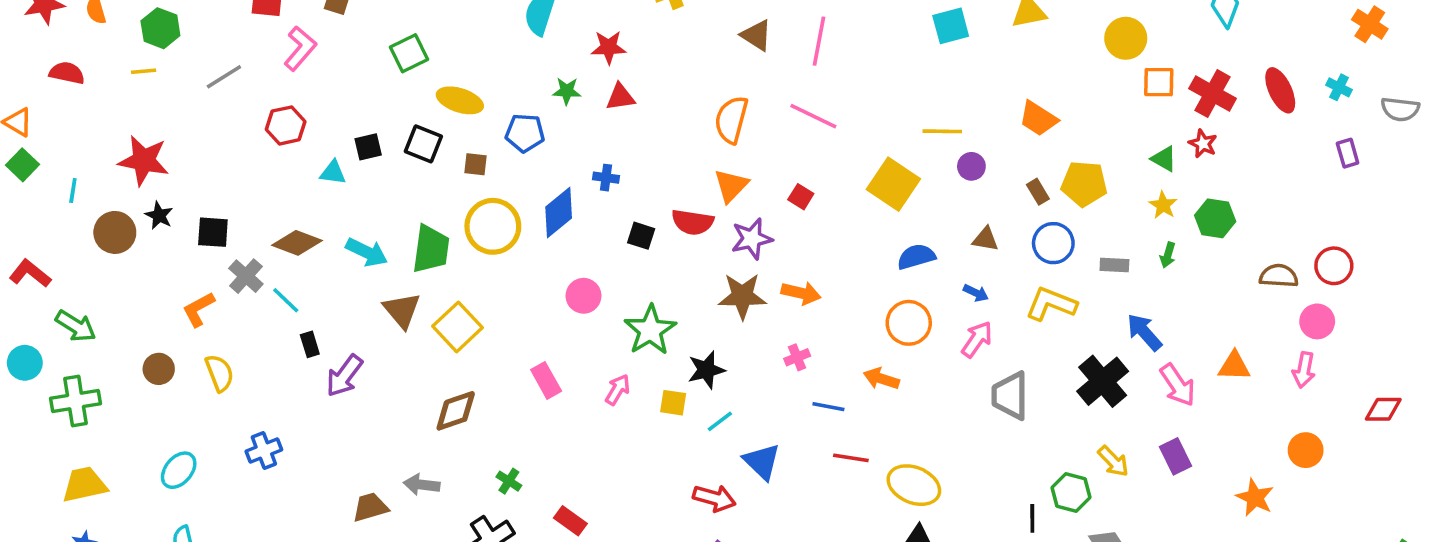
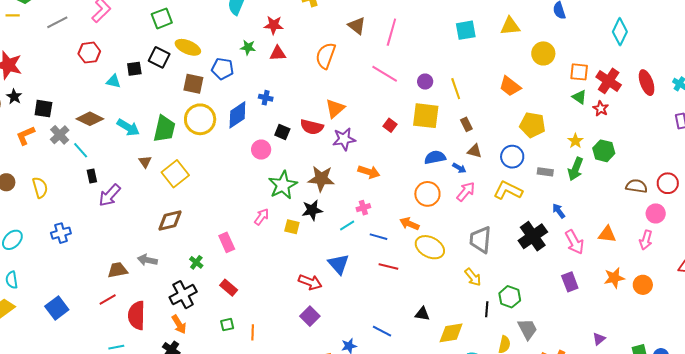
yellow circle: (1126, 38) -> (543, 53), moved
orange semicircle: (731, 120) -> (326, 56), moved
yellow line: (942, 131) -> (456, 89), turned 65
black square: (423, 144) -> (159, 57), moved
green triangle: (1164, 159) -> (579, 97), moved
brown square: (476, 164) -> (193, 84), size x1.5
purple circle: (971, 166) -> (425, 82), moved
yellow square: (893, 184) -> (426, 116), turned -32
brown rectangle: (1038, 192) -> (466, 124), moved
red square: (801, 197) -> (390, 125), moved
green arrow: (1168, 255) -> (576, 169), size x1.6
blue arrow: (976, 293) -> (459, 168), moved
pink circle: (584, 296) -> (261, 150), moved
brown star: (742, 296) -> (321, 179), moved
orange L-shape: (198, 309) -> (26, 135), moved
brown triangle: (402, 310) -> (145, 162), size x0.6
blue arrow: (1144, 332) -> (559, 211), size x0.7
pink arrow: (977, 339) -> (466, 192), moved
pink rectangle: (546, 380) -> (227, 242), moved
cyan line: (720, 421) -> (347, 226), moved
yellow arrow: (1113, 461) -> (473, 277), moved
yellow ellipse: (914, 485) -> (430, 247), moved
orange star: (1255, 498) -> (614, 278), moved, turned 30

